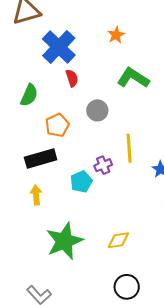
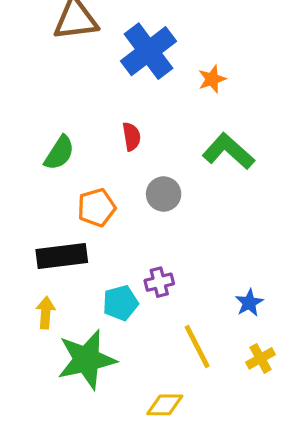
blue cross: (59, 47) -> (148, 51), moved
yellow line: (129, 148) -> (197, 347), moved, turned -32
green star: (64, 241) -> (87, 360), moved

